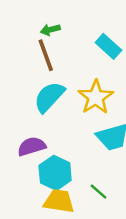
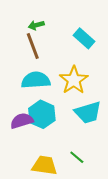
cyan semicircle: (49, 97) -> (36, 80), turned 44
cyan hexagon: (55, 173) -> (42, 114), moved

